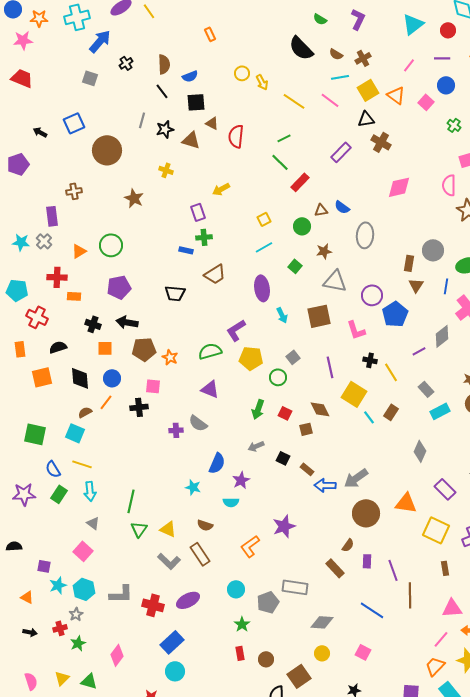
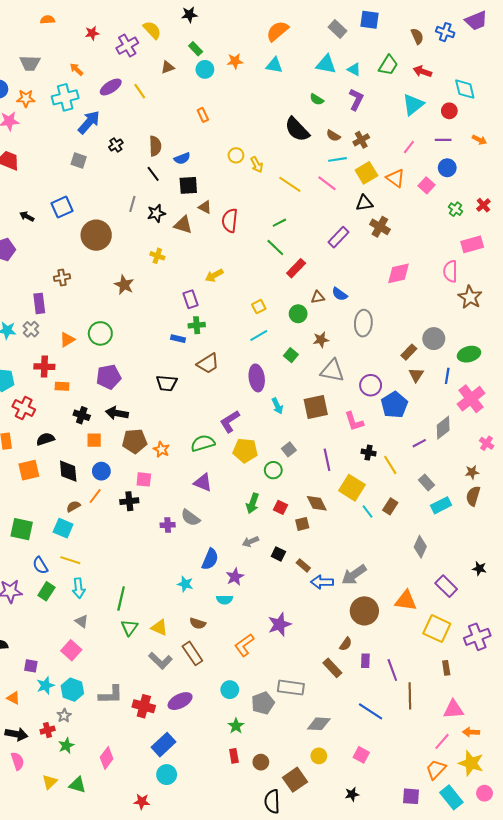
brown rectangle: (409, 263) -> (409, 352), turned 35
black arrow: (30, 632) -> (16, 734), size x1.5
pink semicircle: (31, 681) -> (17, 761), moved

